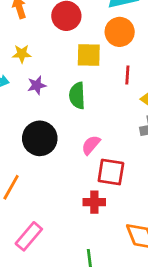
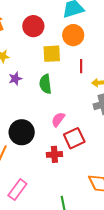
black circle: (40, 138) -> (22, 132), moved
red square: (111, 172) -> (74, 138), turned -30
red cross: (94, 202) -> (54, 154), moved

